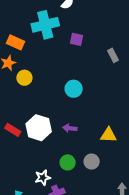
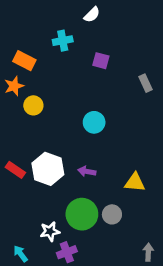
cyan cross: (45, 25) -> (63, 41), size x0.6
green circle: (68, 162) -> (82, 214), size x1.6

